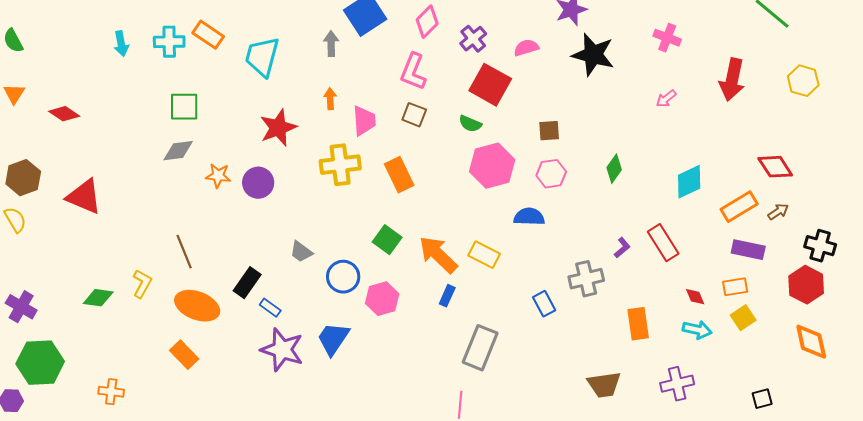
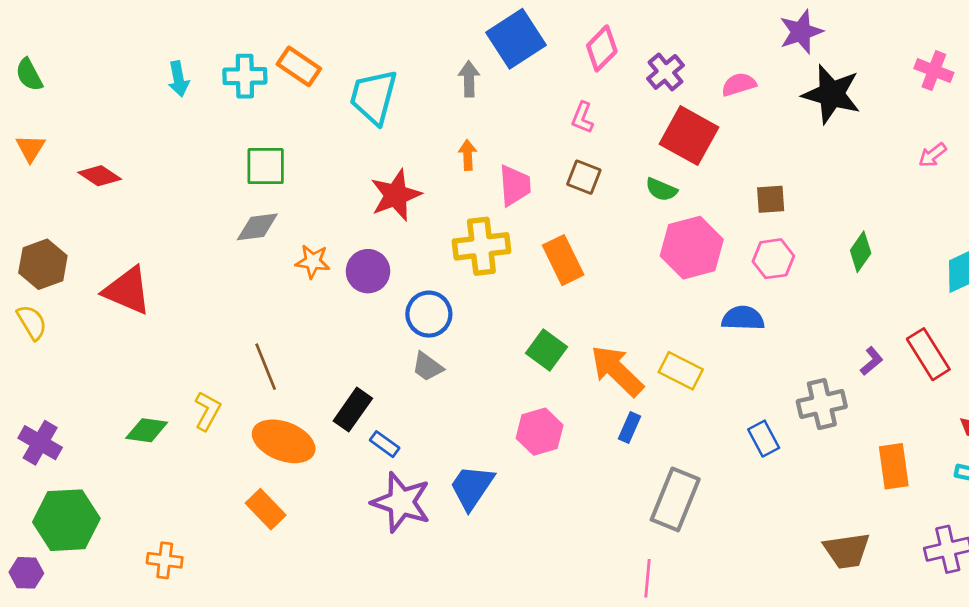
pink L-shape: (413, 72) -> (582, 118), size x0.6
blue circle: (343, 277) -> (429, 314), moved

